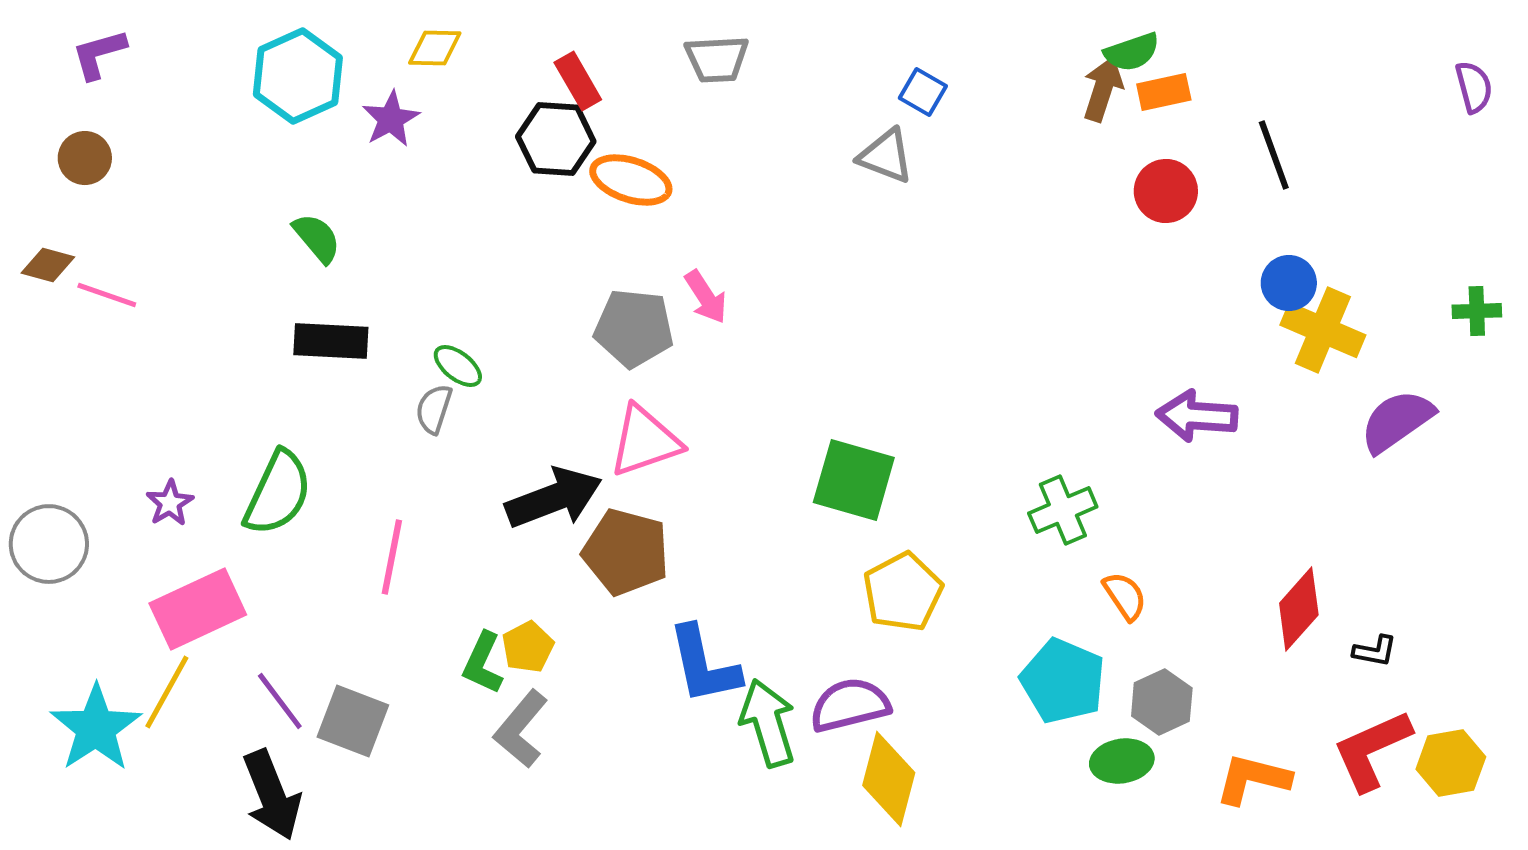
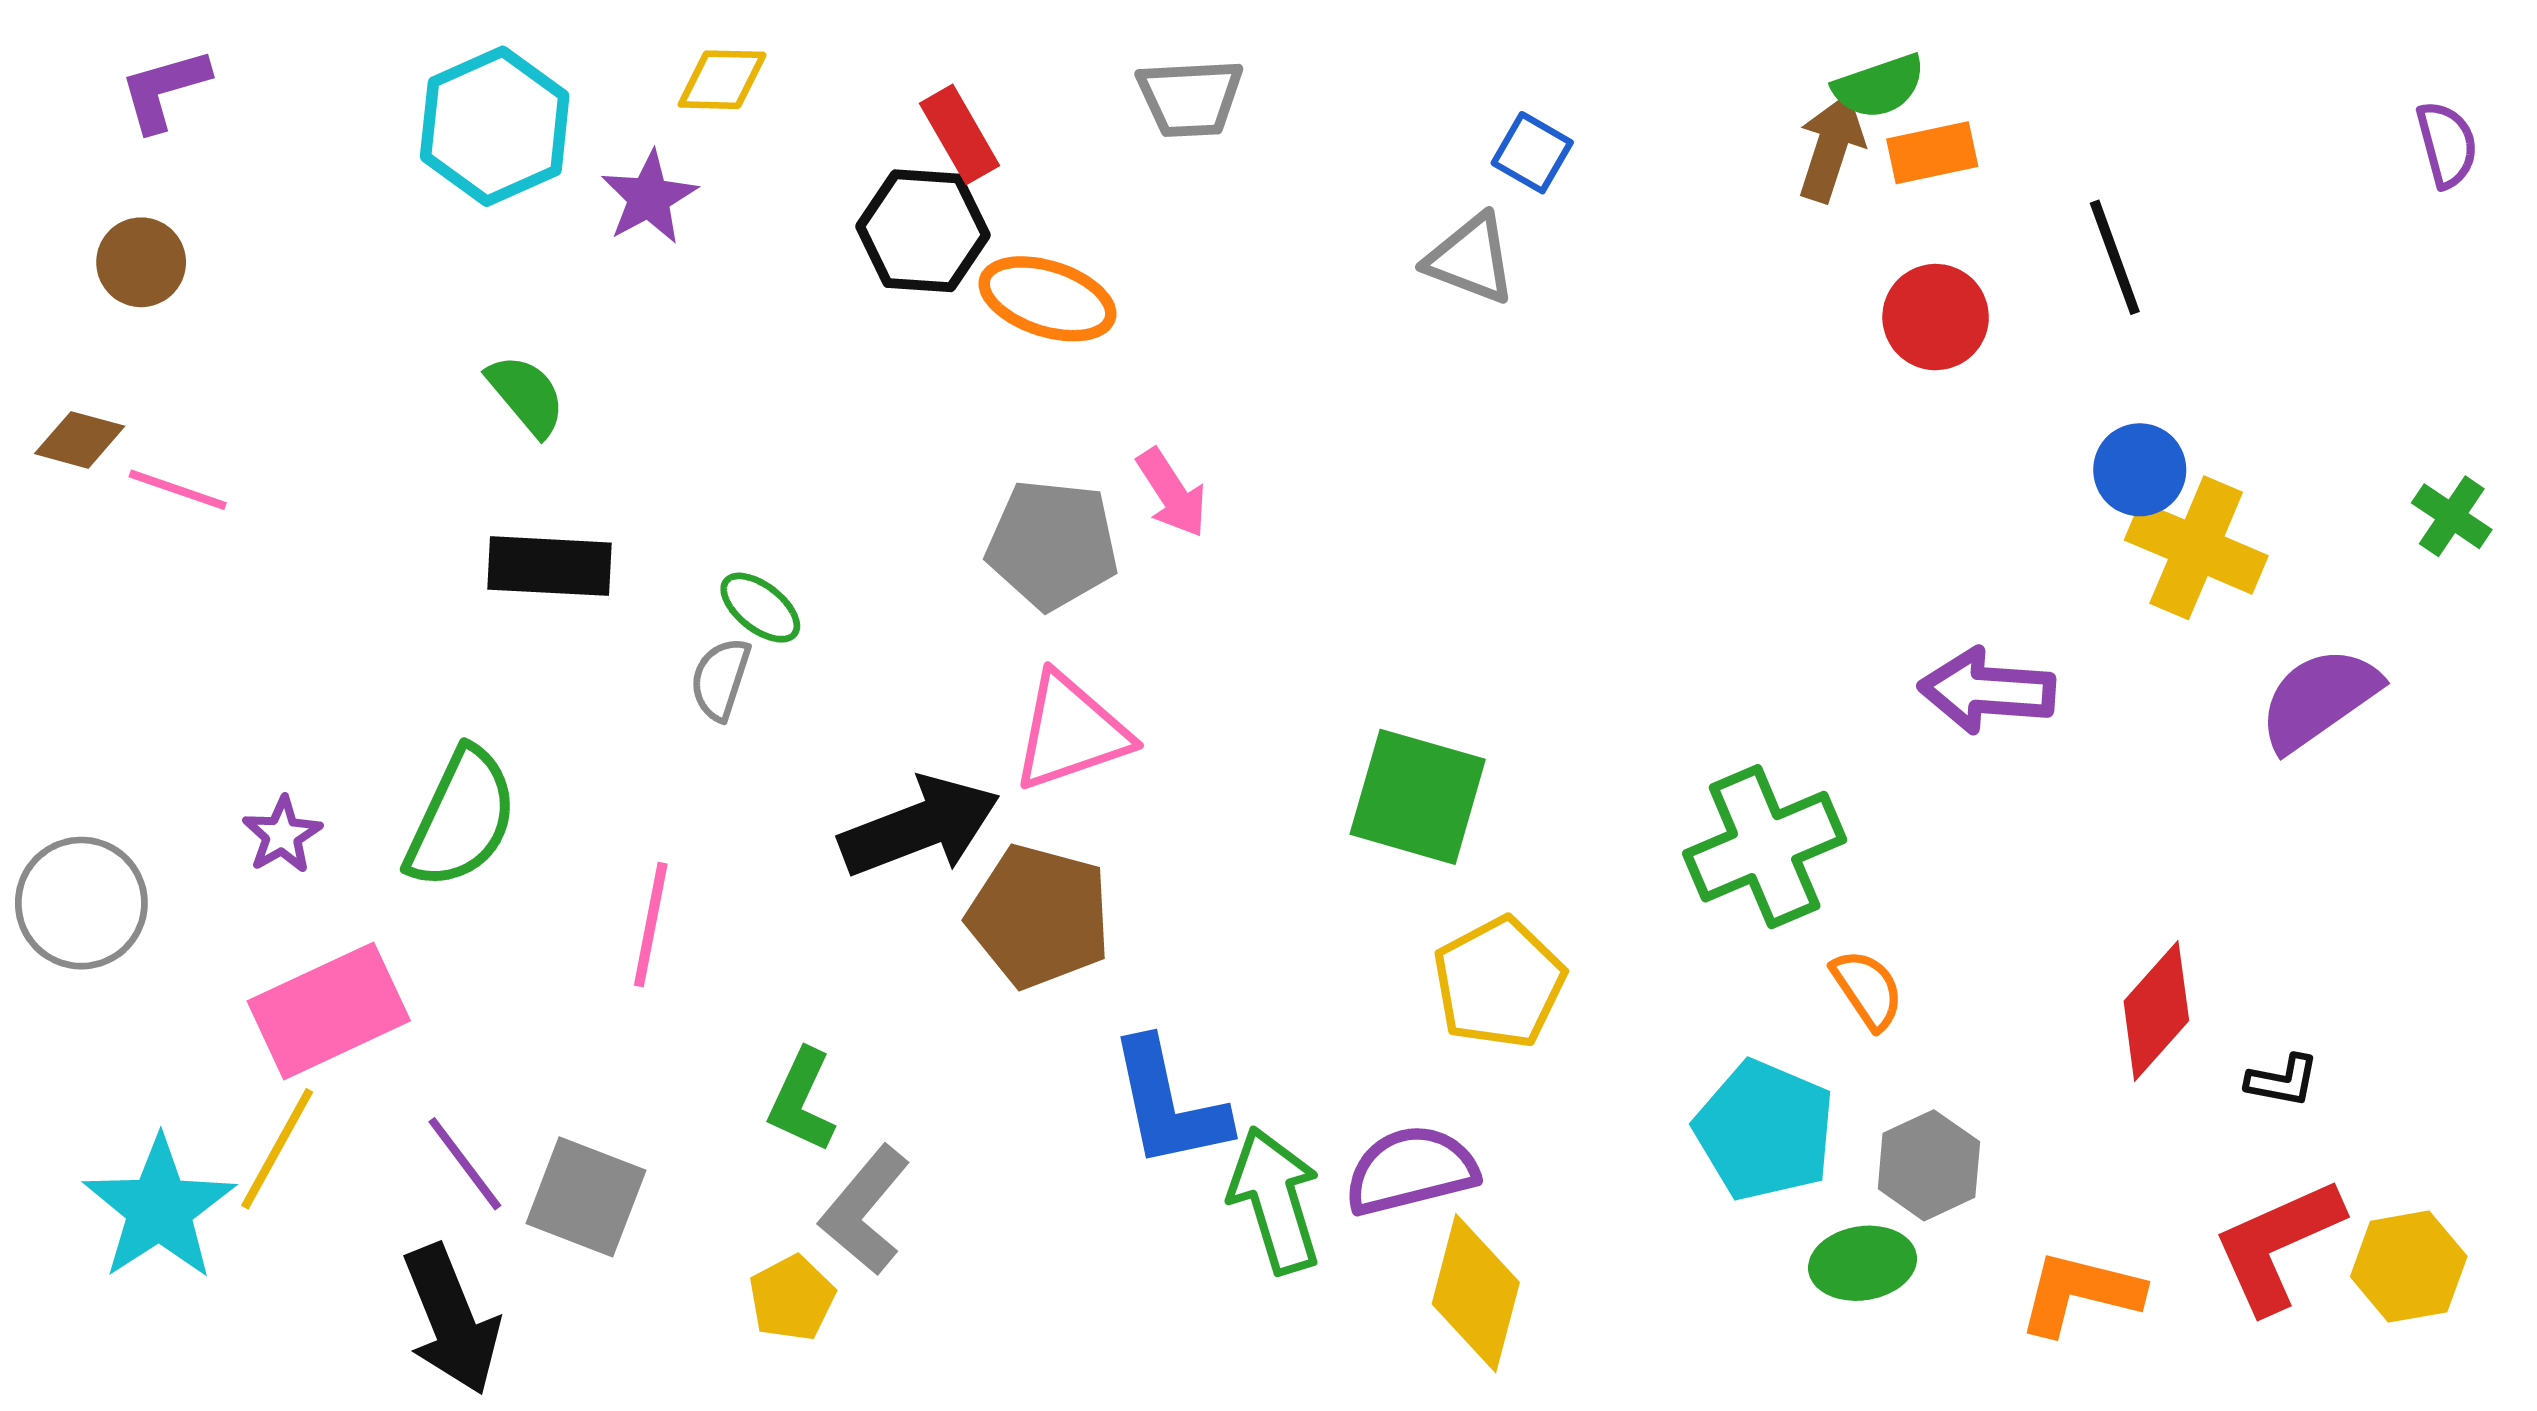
green cross: (1477, 311) -> (2452, 516), turned 36
green cross: (1063, 510) -> (1765, 847), size x1.4
yellow pentagon: (528, 647) -> (792, 1298), moved

